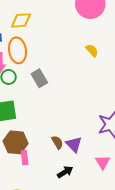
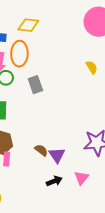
brown semicircle: (57, 142) -> (41, 150), turned -32
black arrow: (65, 172) -> (54, 181), moved

